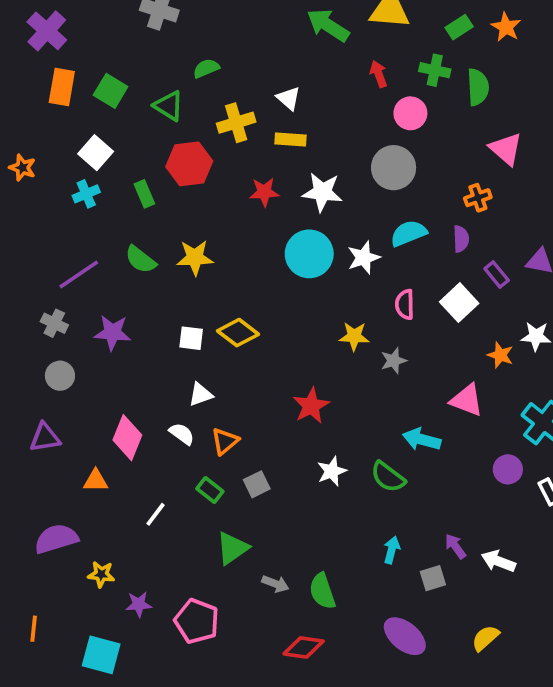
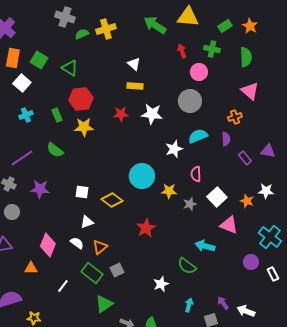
green semicircle: (206, 68) -> (82, 34), moved
green semicircle: (478, 87) -> (246, 57), moved
yellow cross: (236, 123) -> (106, 29), moved
white square: (96, 153) -> (22, 83), moved
cyan circle: (309, 254) -> (142, 176), moved
yellow star: (195, 258) -> (84, 127), moved
white square: (459, 303) -> (217, 197), moved
yellow diamond: (238, 333) -> (112, 200), moved
white star: (332, 471) -> (161, 284), moved
green rectangle: (210, 490) -> (92, 273), size x1.5

